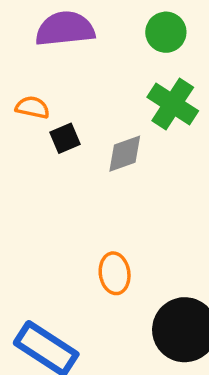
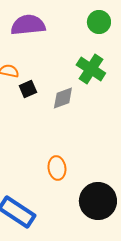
green circle: (166, 32) -> (99, 22), moved

